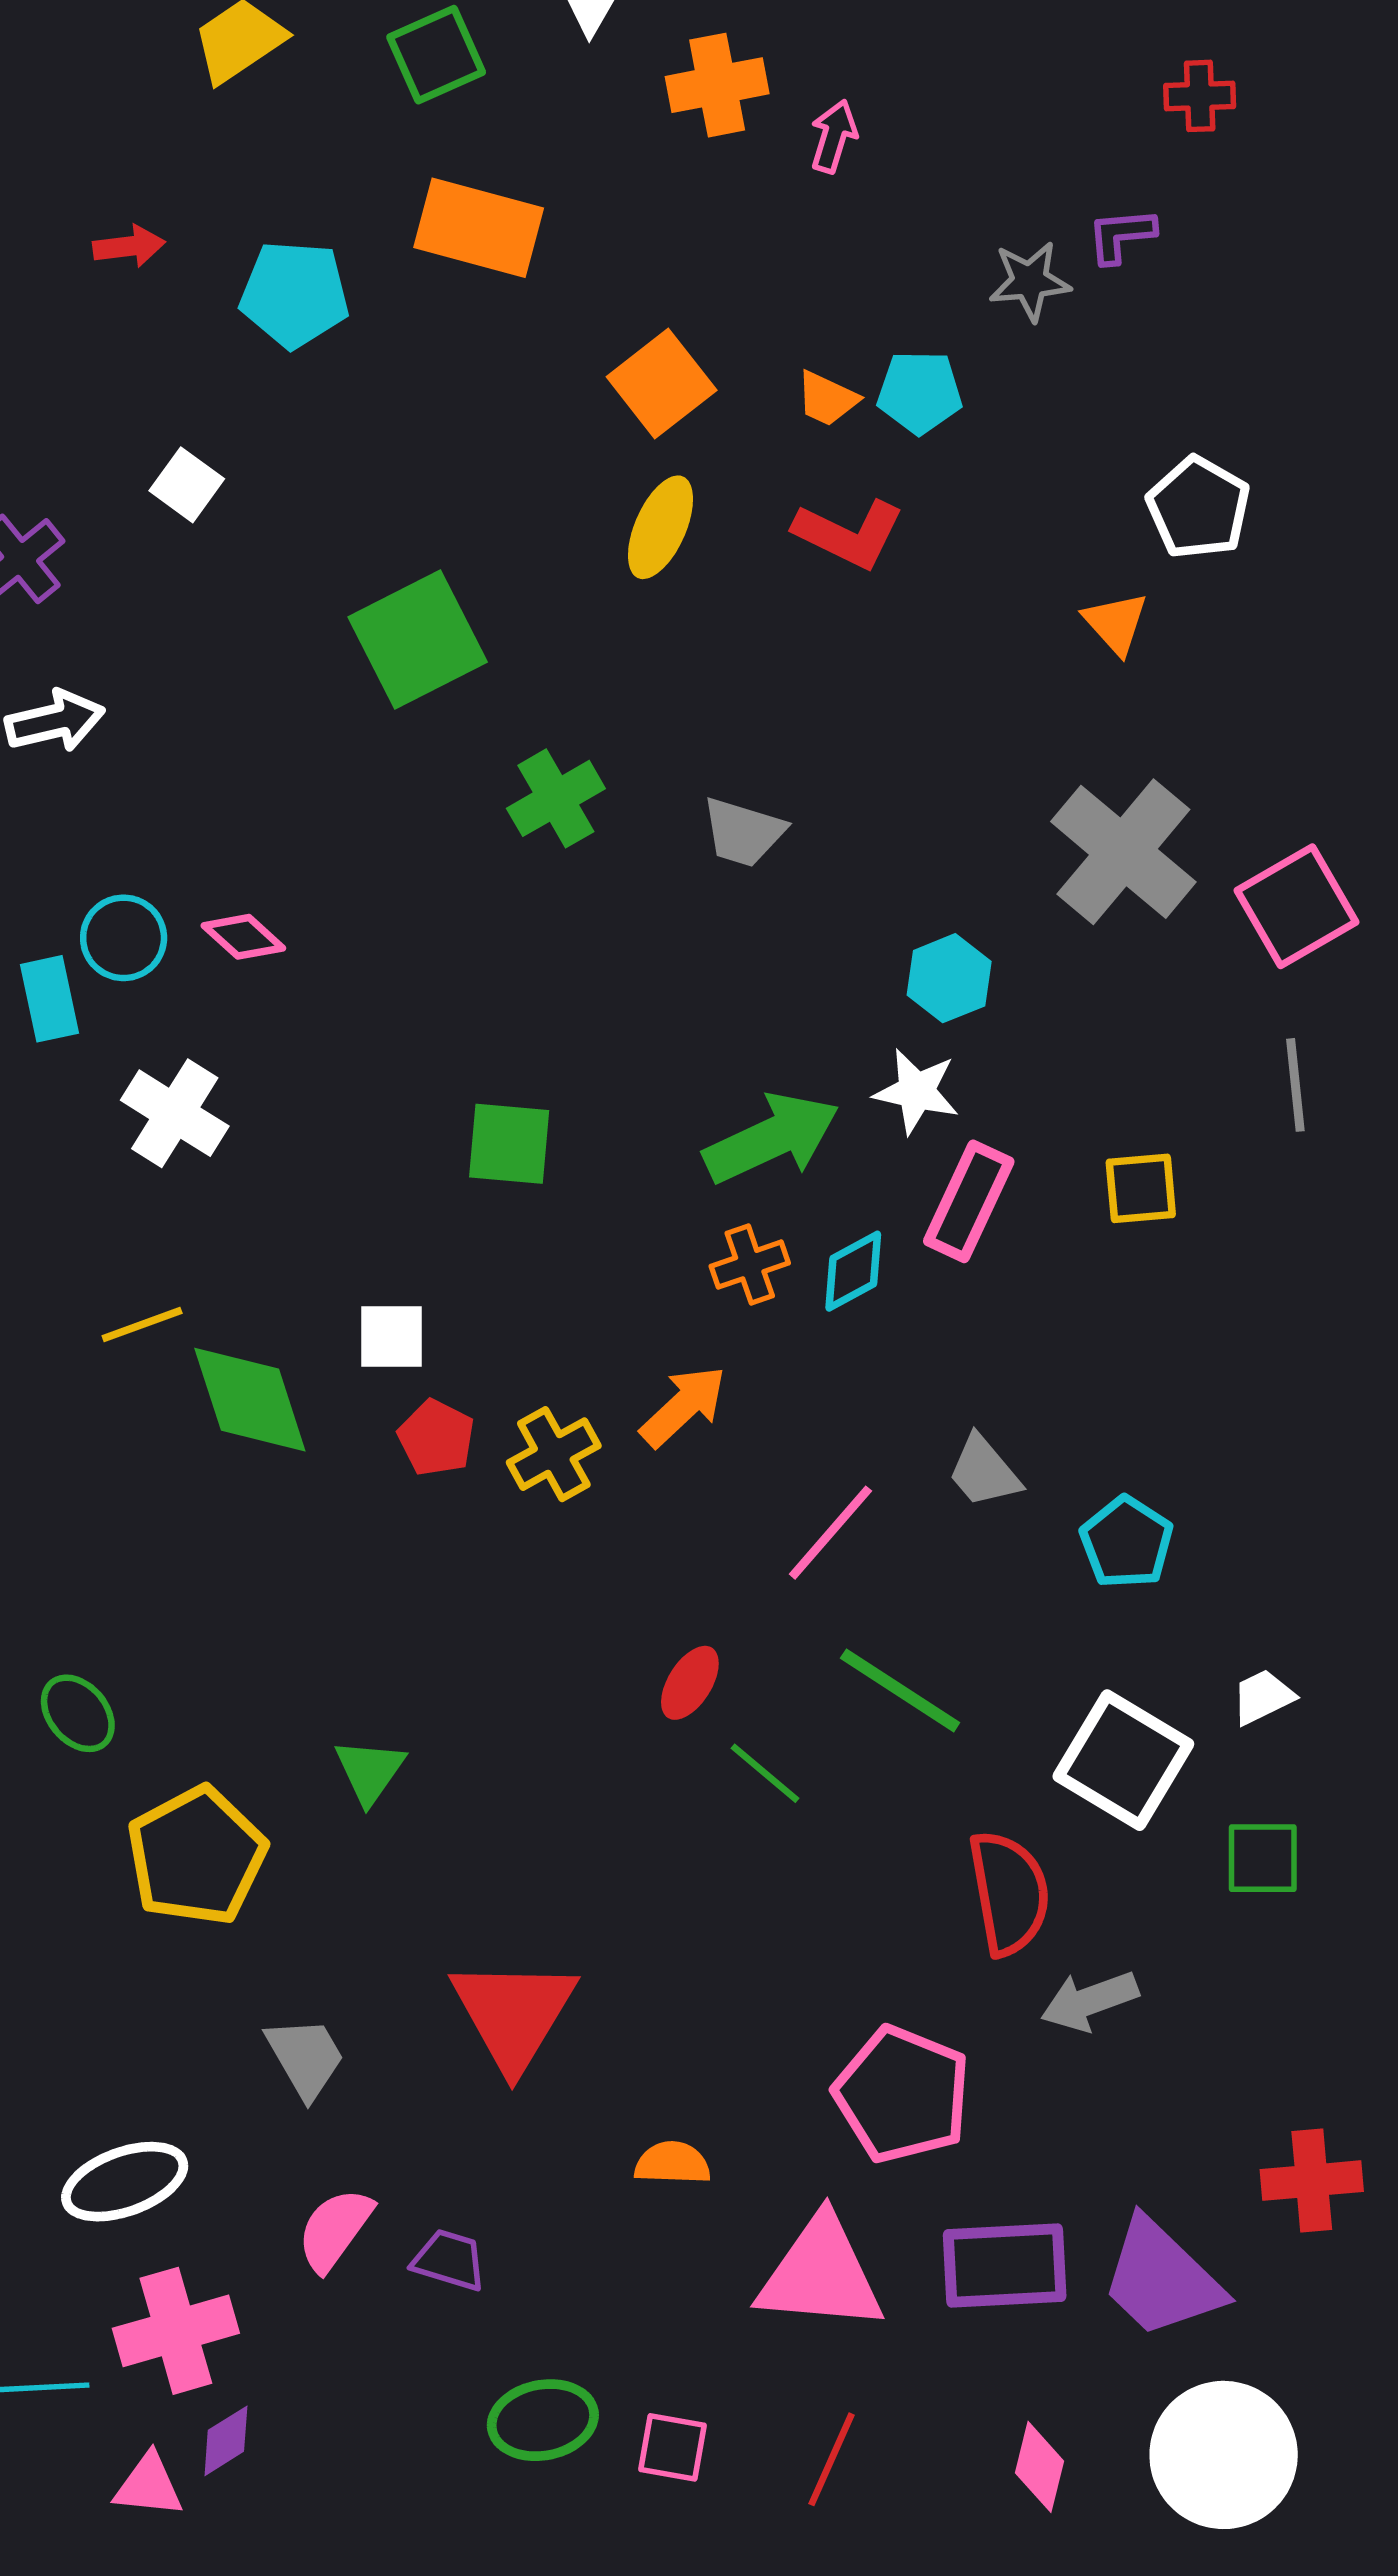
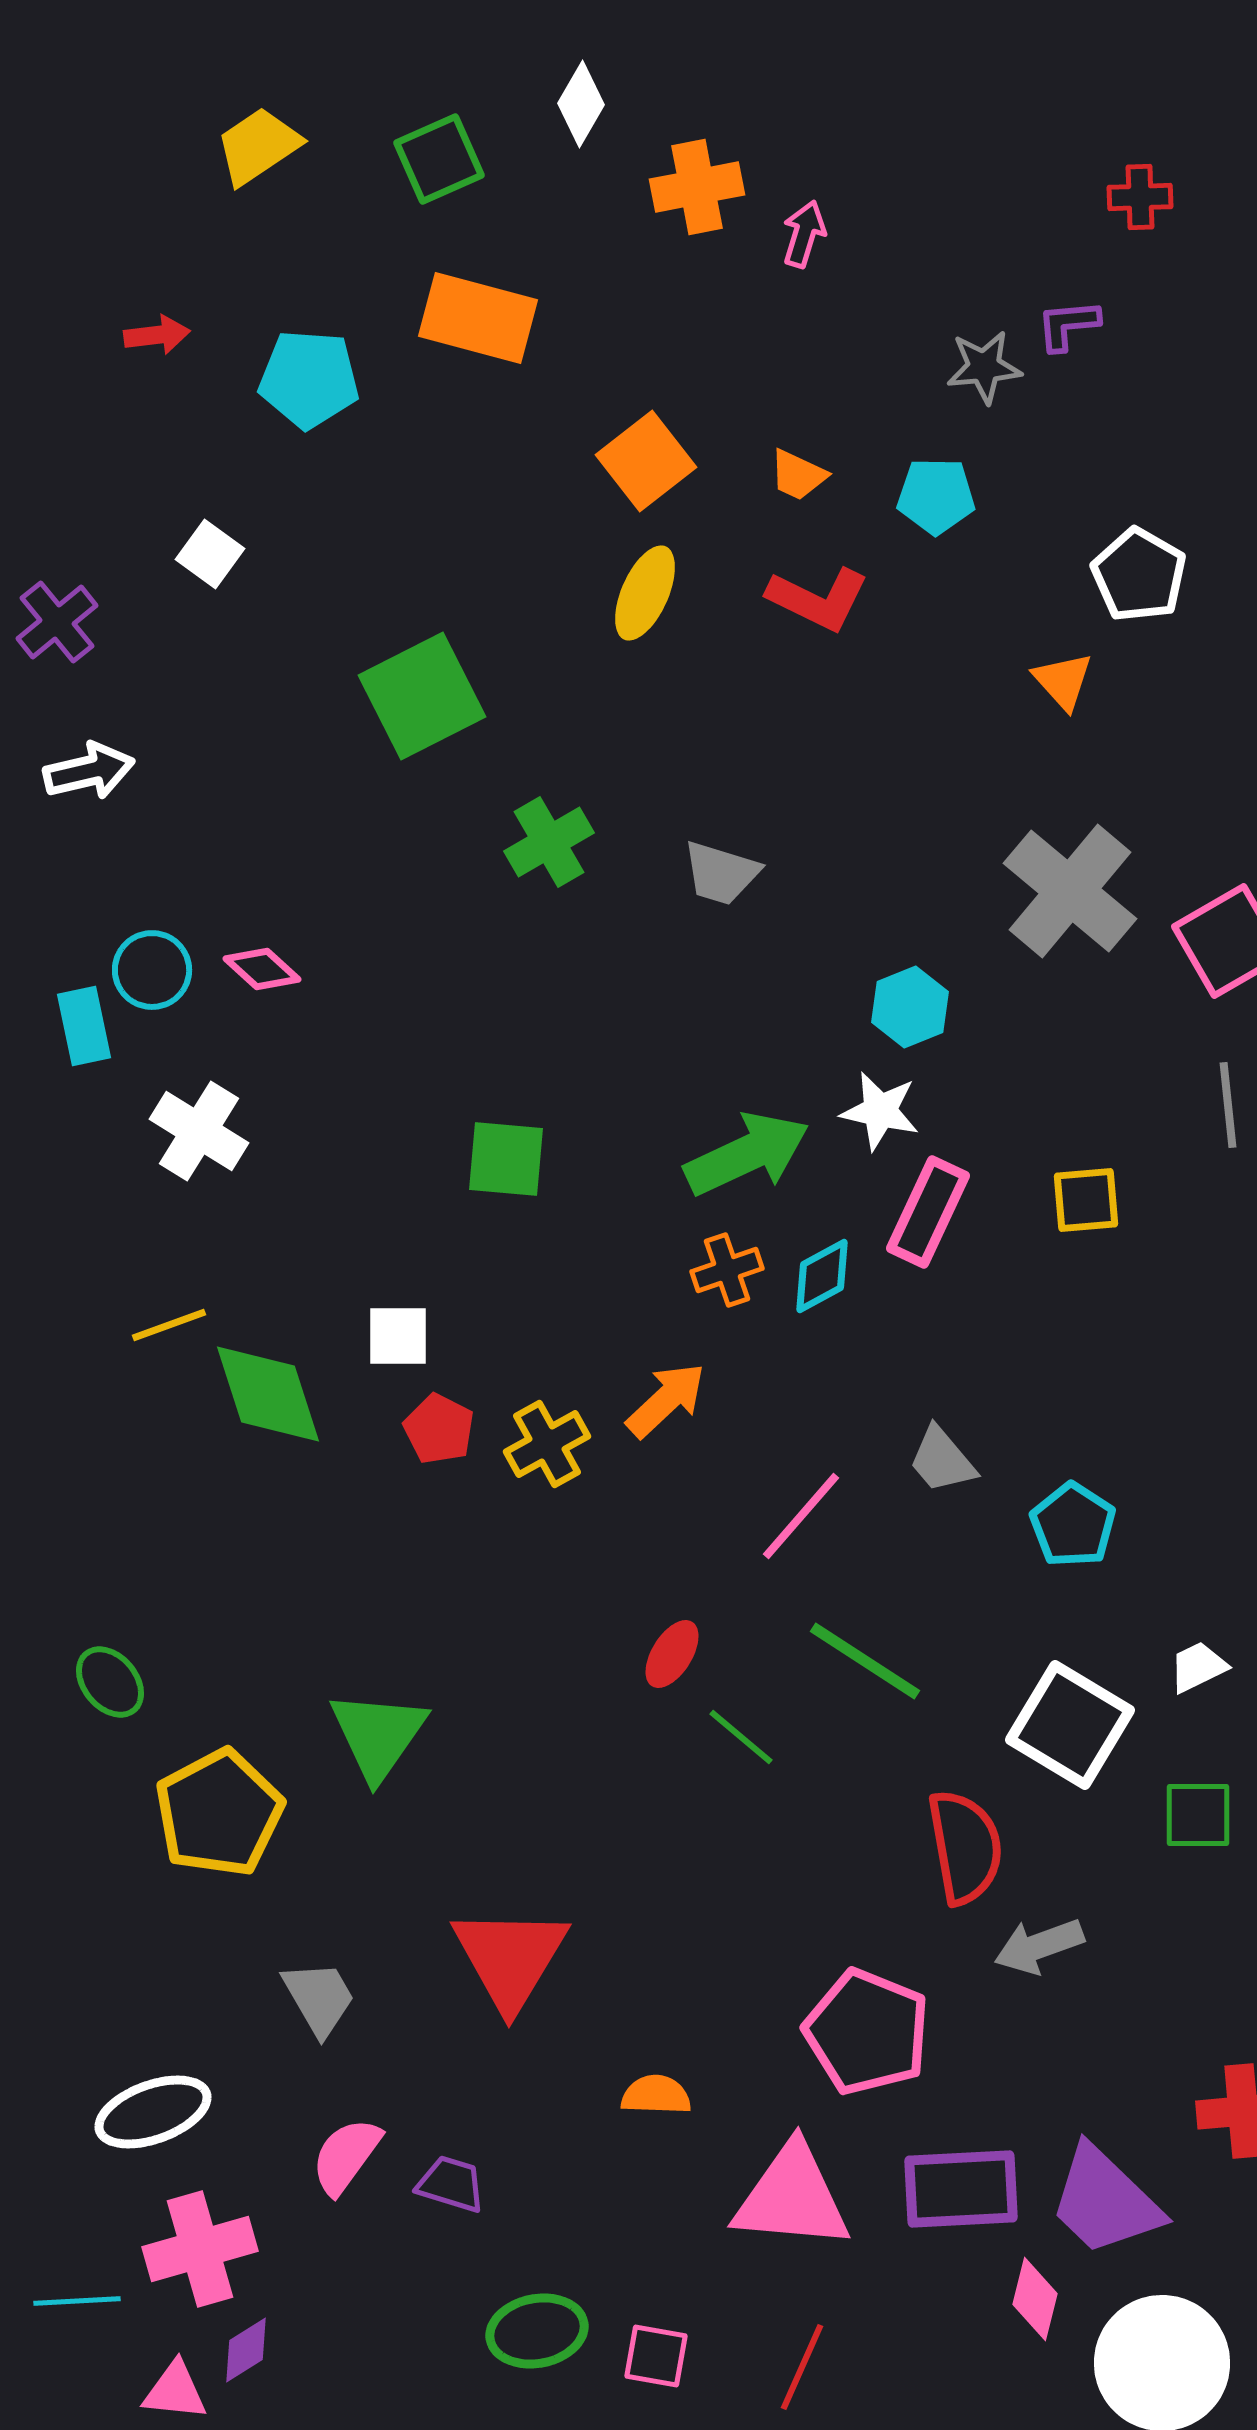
cyan pentagon: (920, 392) -> (936, 496), moved
green triangle: (370, 1771) -> (378, 1735), size x1.5
pink diamond: (1039, 2467) -> (1035, 2299), moved

